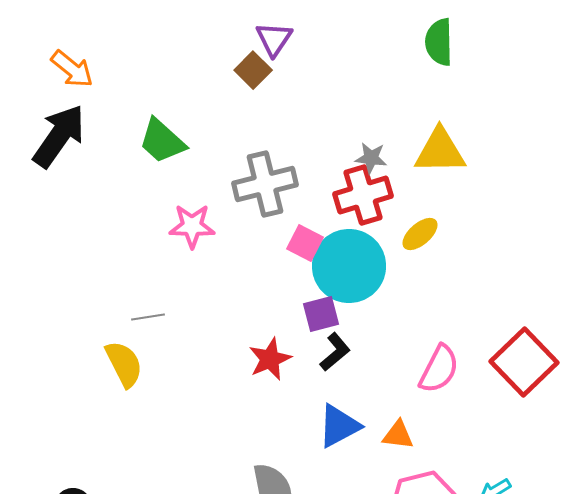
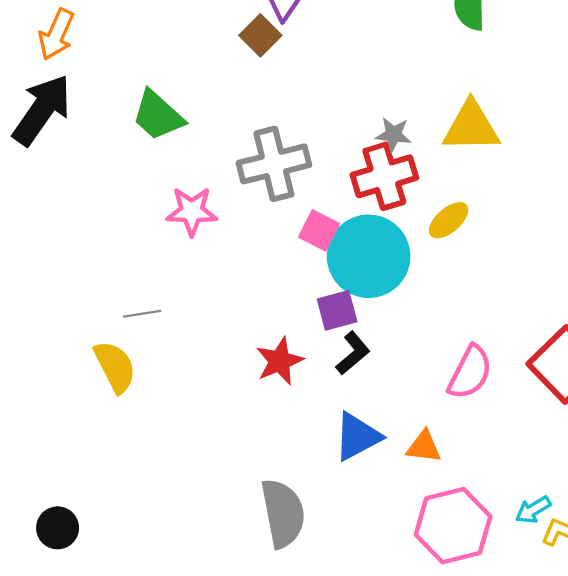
orange arrow: (72, 69) -> (56, 34), turned 75

